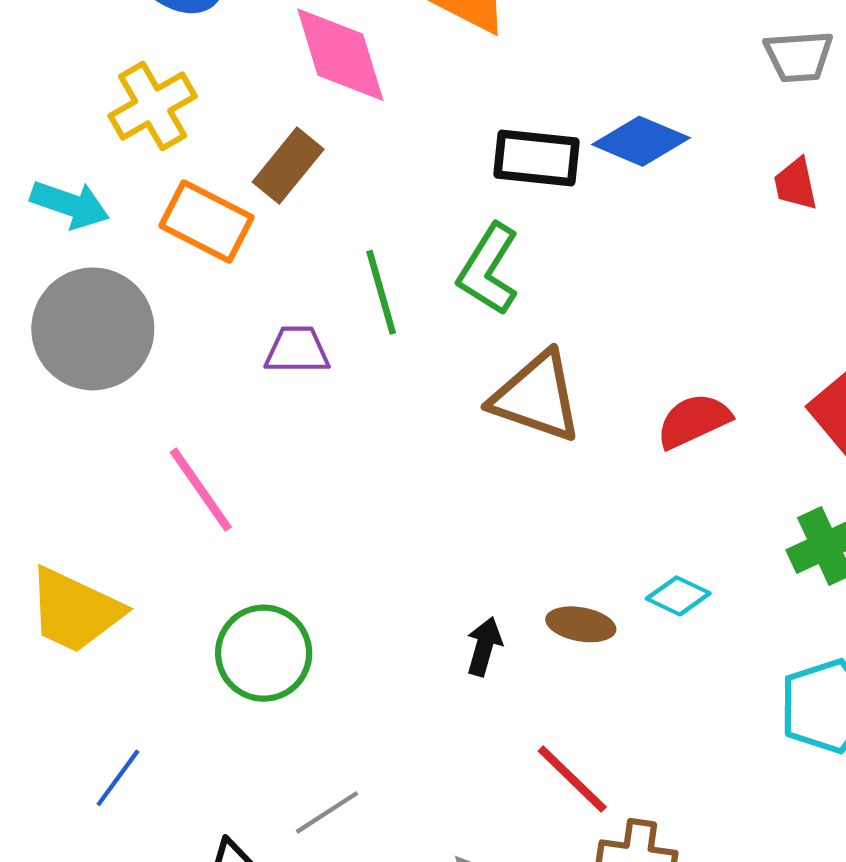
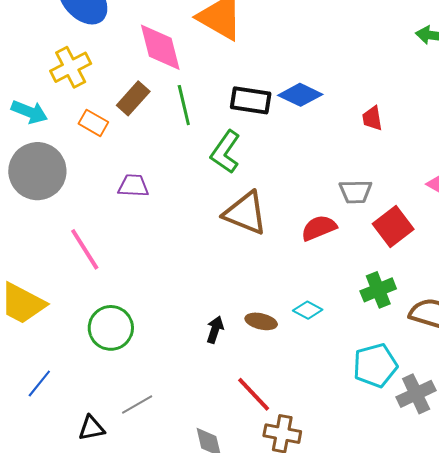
gray trapezoid: (799, 56) -> (356, 192), moved
orange rectangle: (206, 221) -> (93, 123), size x0.7
green line: (381, 292) -> (184, 105), moved

